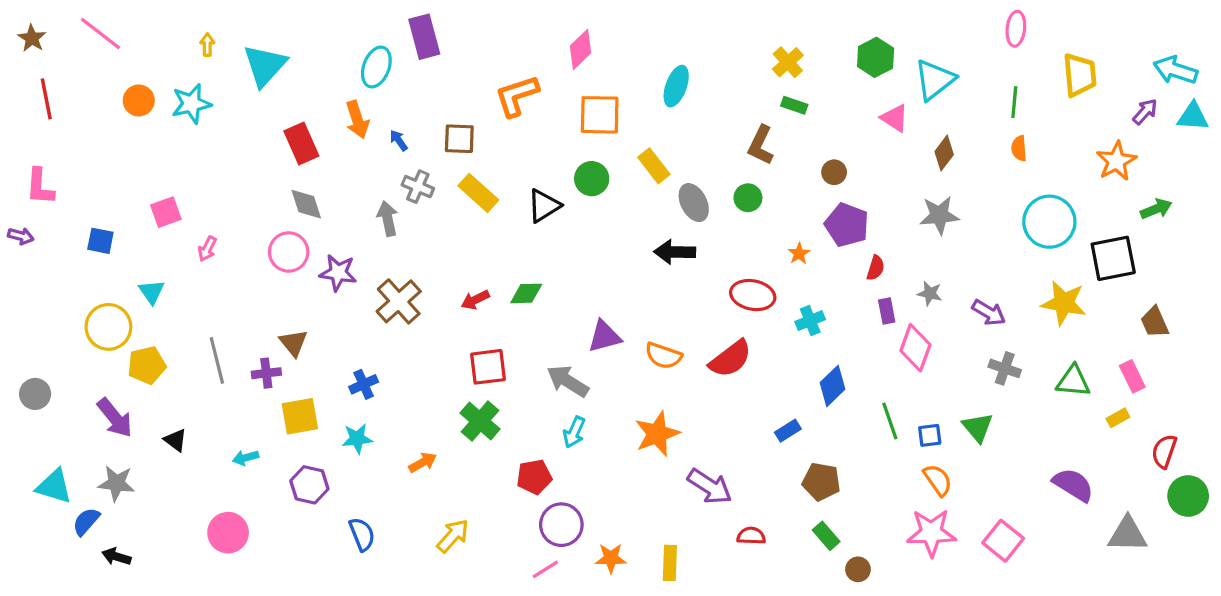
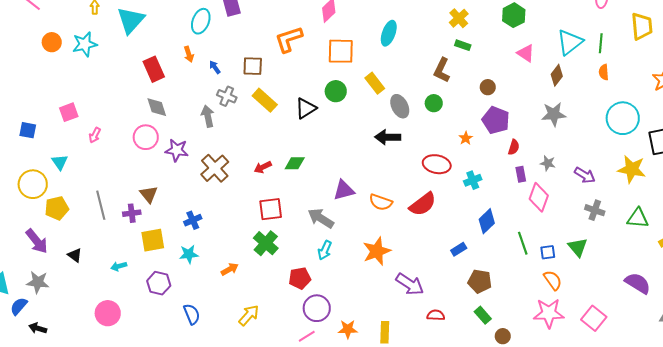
cyan triangle: (935, 80) -> (570, 42), moved
orange arrow: (357, 120) -> (189, 54), size x0.7

